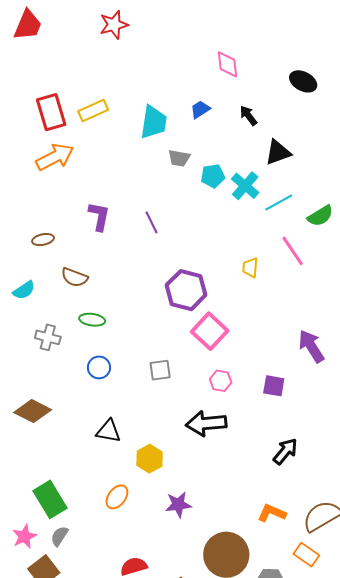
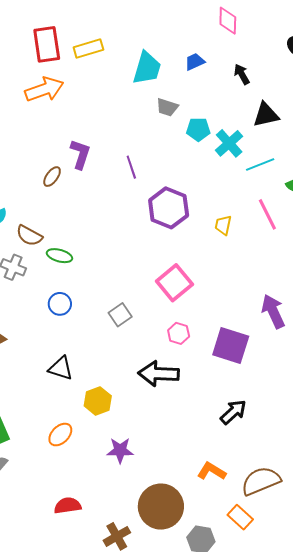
brown ellipse: (43, 240) -> (52, 177), moved, turned -50
brown semicircle: (75, 277) -> (29, 236), moved
purple hexagon: (186, 290) -> (169, 208), moved
gray square: (160, 370) -> (120, 315), turned -35
purple square: (274, 386) -> (231, 345), size x1.6

